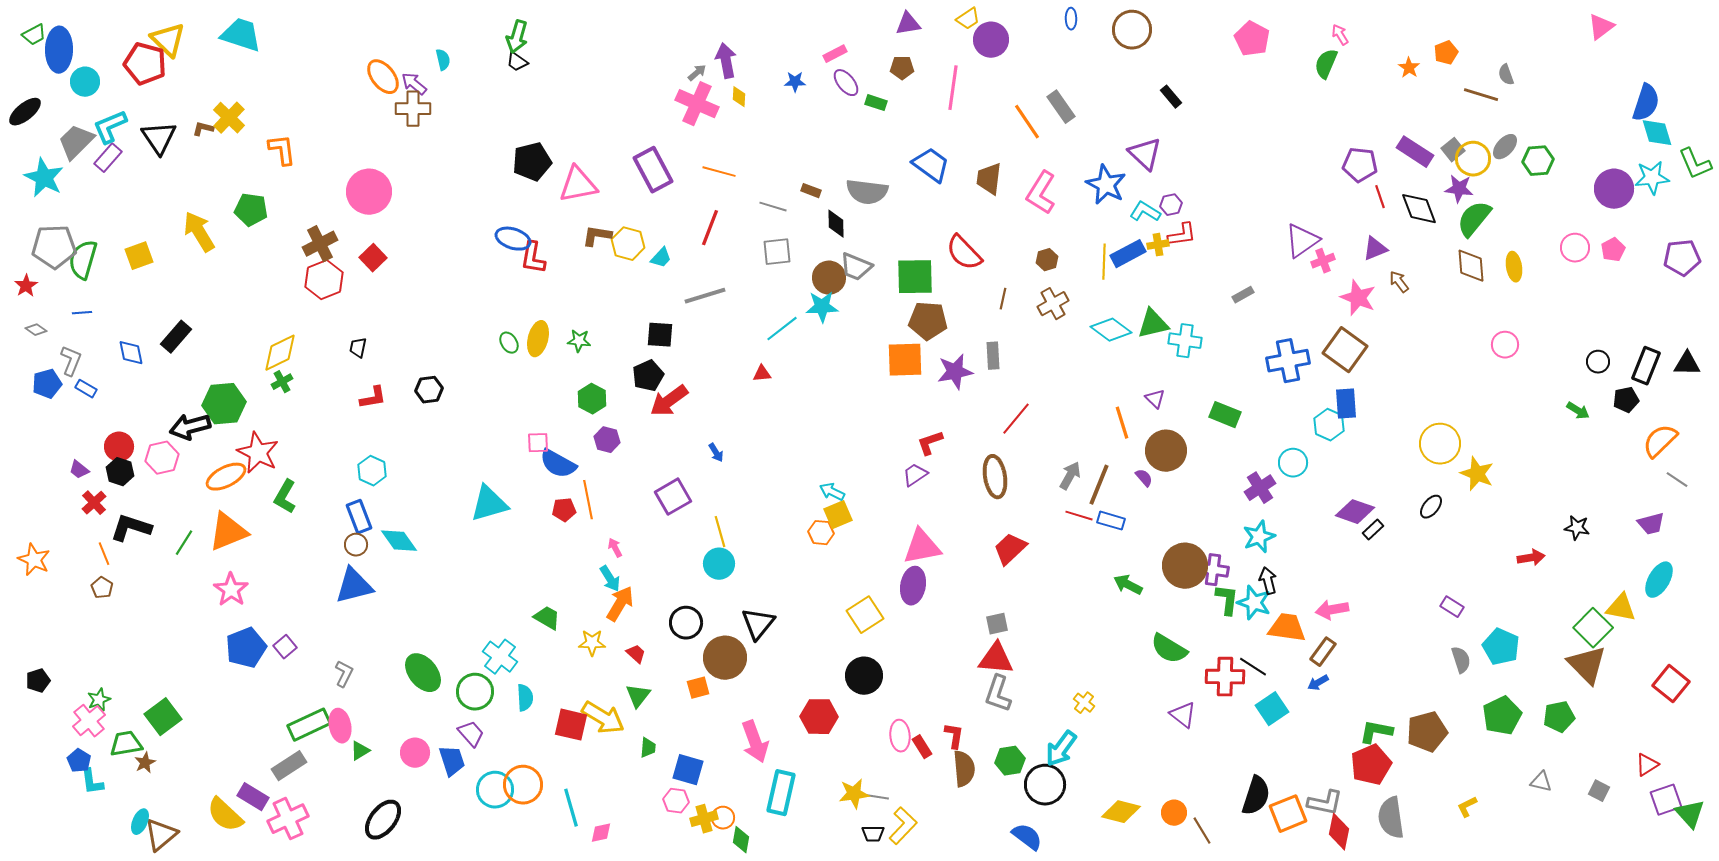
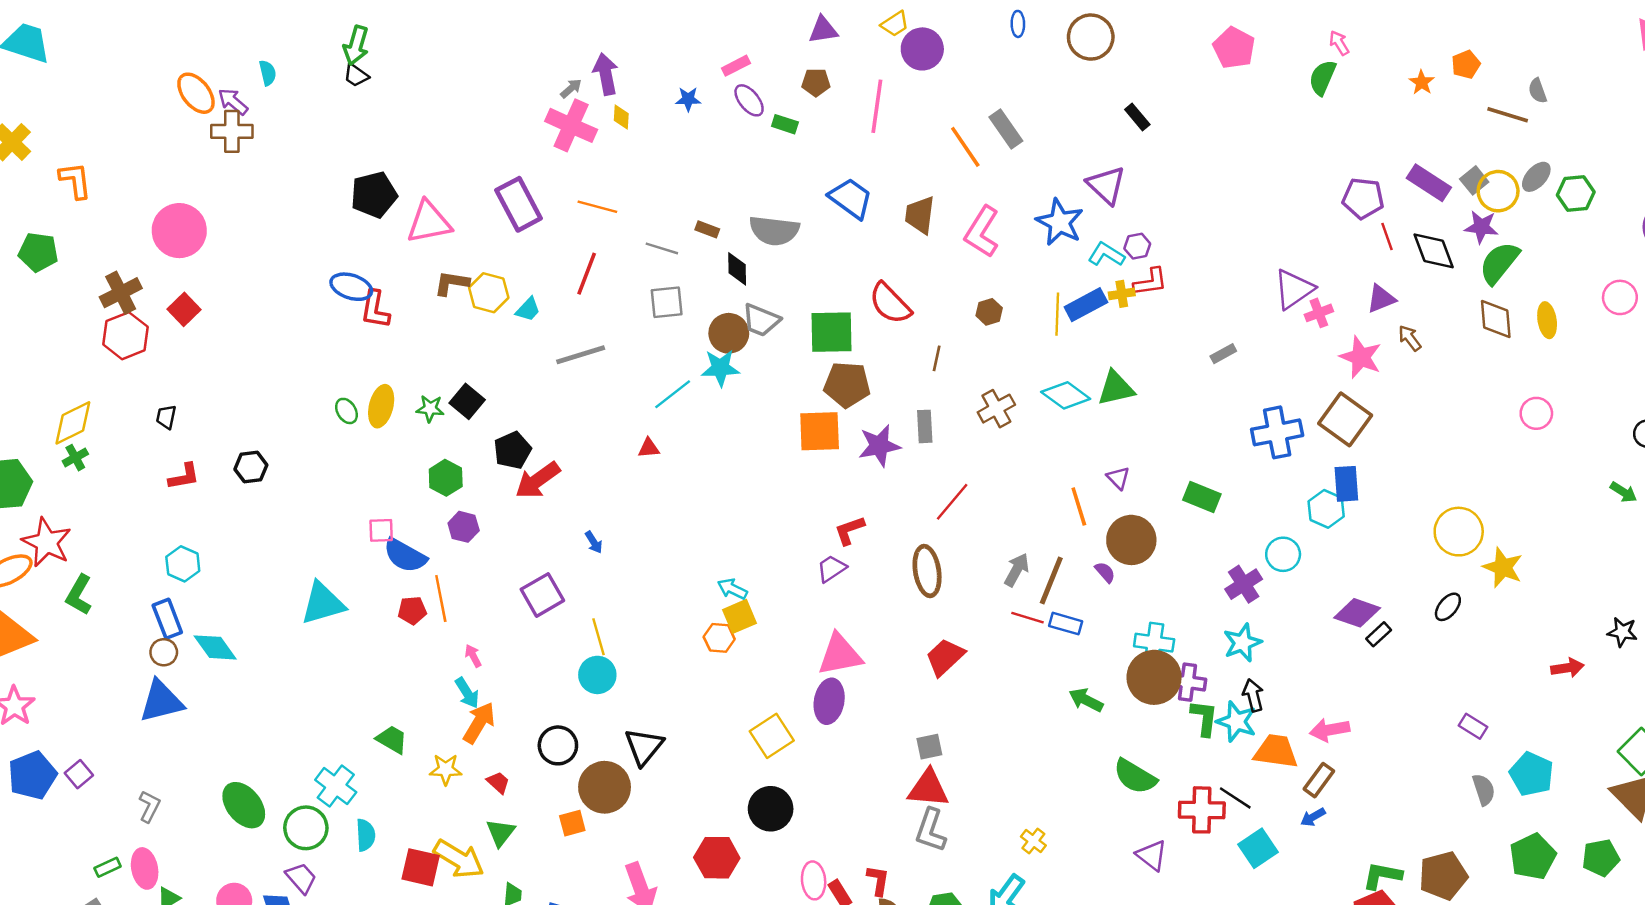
brown cross: (1053, 304) -> (996, 409), moved
black square: (660, 335) -> (467, 401), moved, turned 36
cyan cross: (1185, 341) -> (1154, 643), moved
green rectangle: (309, 725) -> (108, 867), size x0.5

